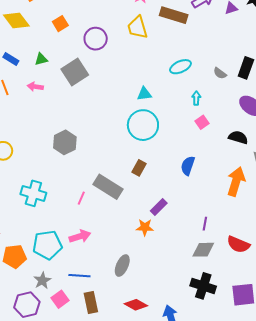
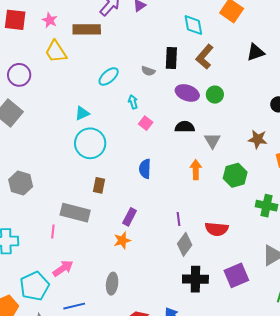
orange arrow: (236, 182) -> (196, 170), size x0.7
gray diamond: (203, 250) -> (185, 244), turned -35

